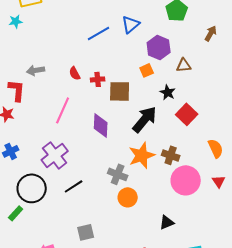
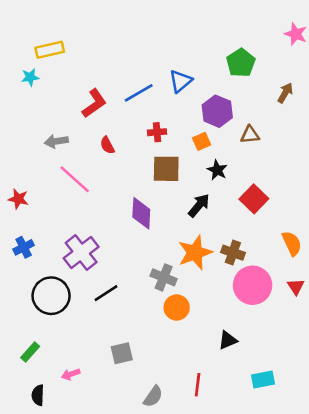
red cross: (98, 79) -> (157, 132), moved
red L-shape: (17, 90) -> (94, 103), moved, turned 50
black star: (168, 92) -> (217, 170), moved
pink line: (63, 110) -> (75, 179), moved, turned -72
black arrow: (145, 119) -> (199, 205), size x0.7
green rectangle: (16, 213) -> (30, 352), moved

